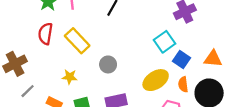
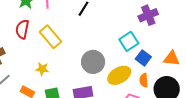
gray circle: (108, 64) -> (93, 62), moved, size x1.5

